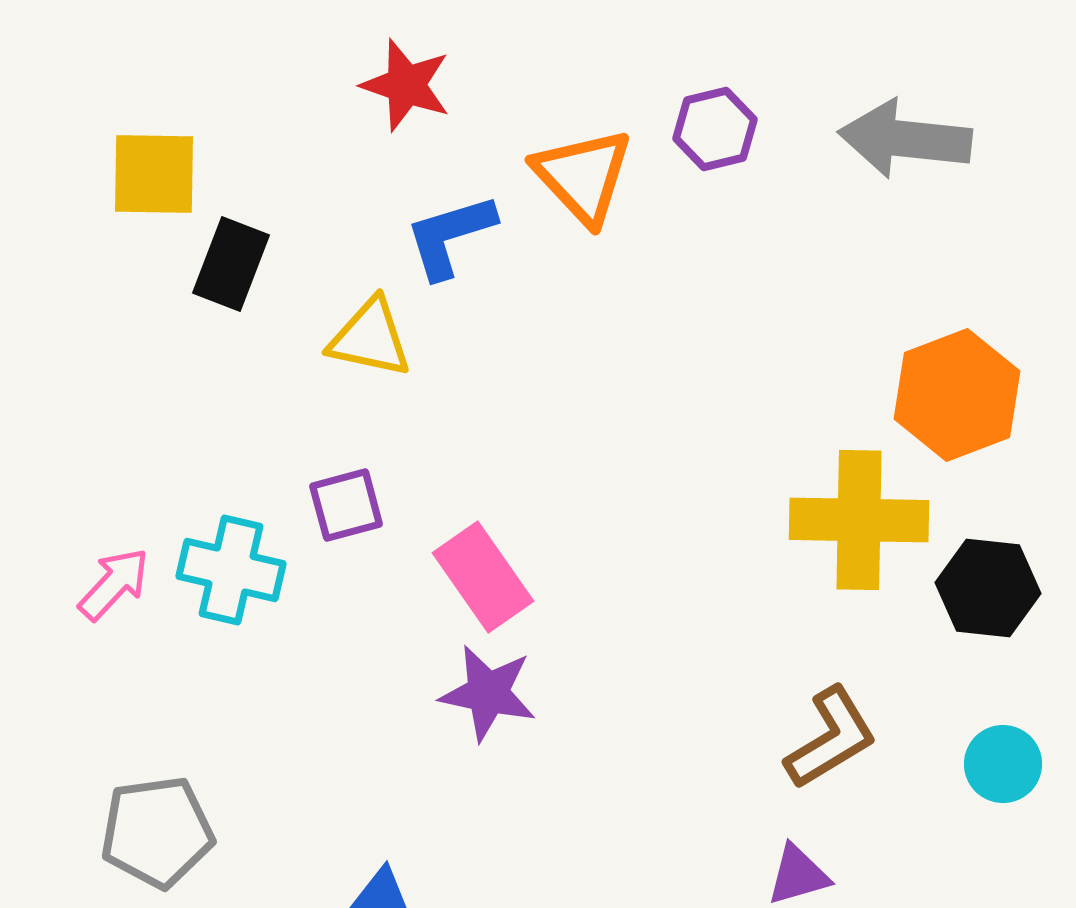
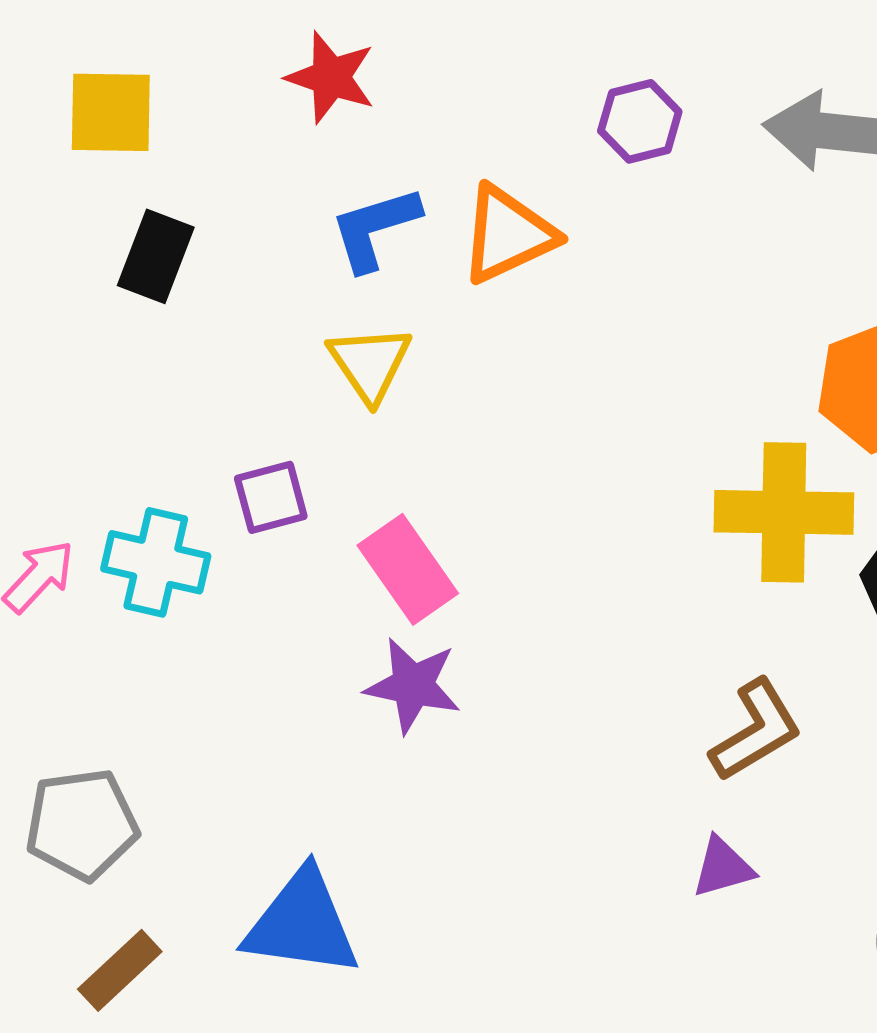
yellow square: (154, 174) -> (111, 112), moved
orange triangle: (583, 176) -> (508, 234), moved, turned 48
yellow triangle: (370, 338) -> (370, 363), moved, turned 44

